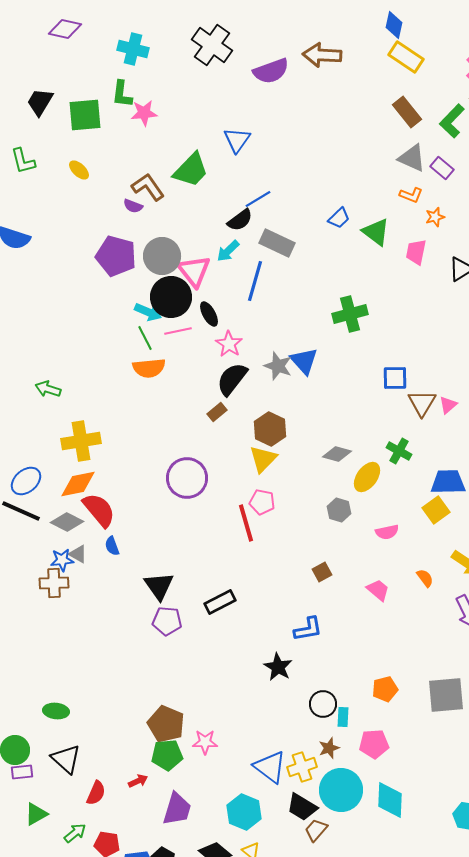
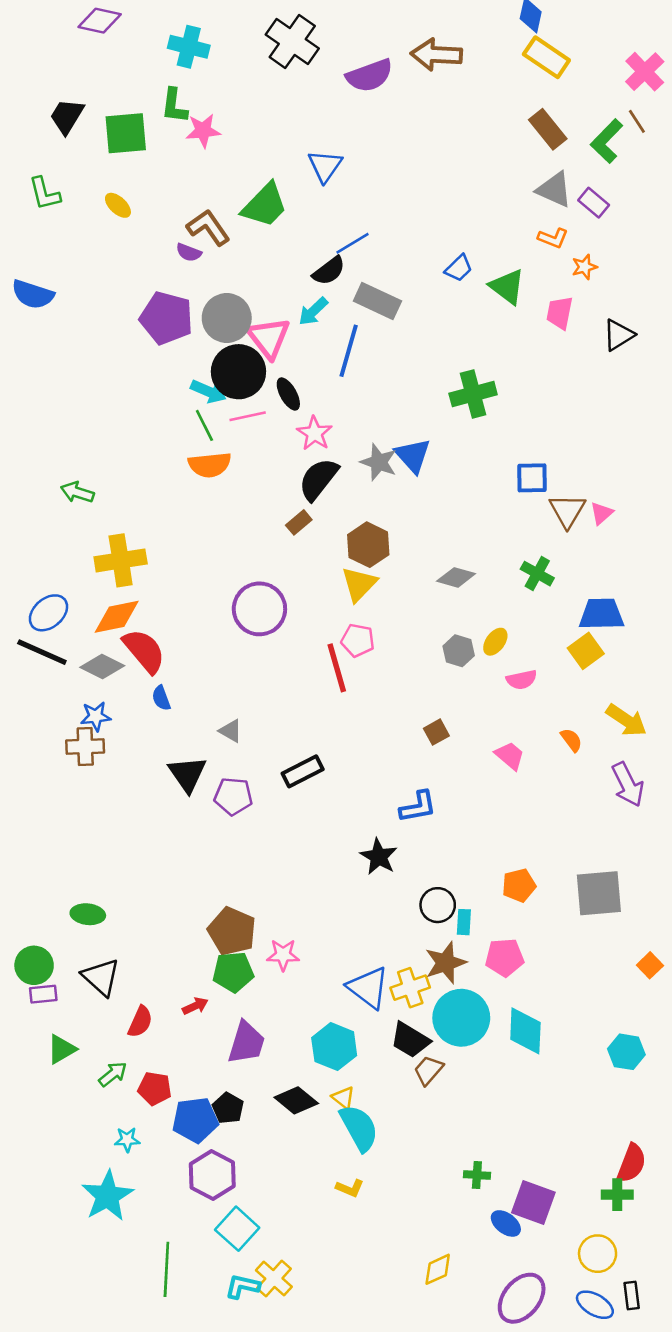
yellow ellipse: (367, 477) -> (495, 642), moved, size x0.7
gray triangle: (78, 554) -> (231, 731), moved
black triangle: (159, 586) -> (187, 774), moved
brown star: (329, 748) -> (446, 963), size x1.5

